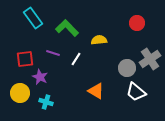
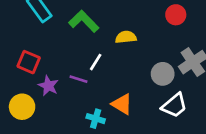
purple line: (53, 53) -> (79, 79), moved
red square: (25, 59) -> (29, 62), turned 30
white trapezoid: (136, 92) -> (174, 105), turned -80
cyan cross: (46, 102) -> (96, 119), moved

